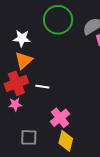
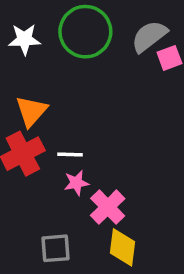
white star: (22, 38) -> (25, 39), moved
pink star: (15, 104) -> (76, 183), moved

